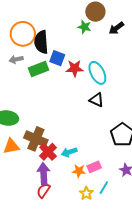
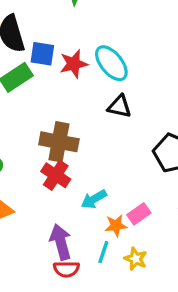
brown cross: (36, 139) -> (59, 142), moved
red cross: (48, 152) -> (56, 175), moved
cyan line: (104, 188) -> (103, 252), moved
red semicircle: (43, 191) -> (66, 269), turned -112

